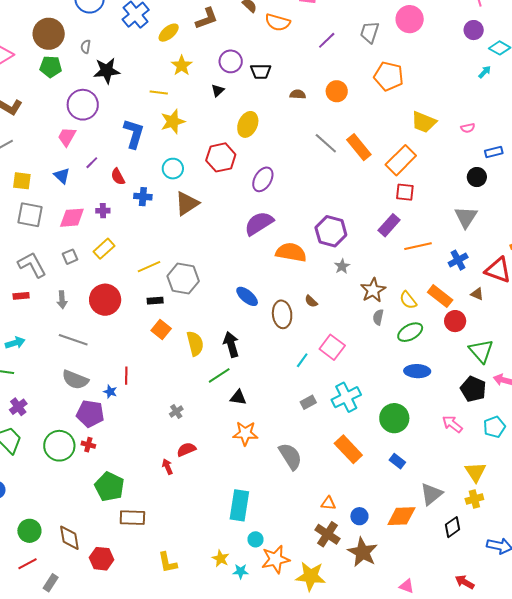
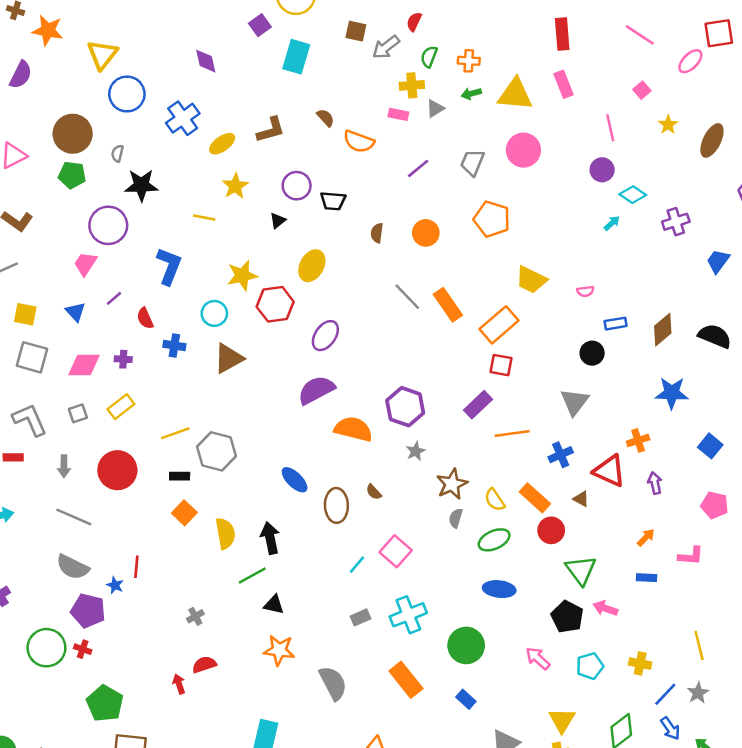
brown semicircle: (298, 94) -> (377, 233), turned -91
yellow star: (173, 122) -> (242, 275), moved

